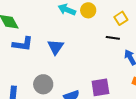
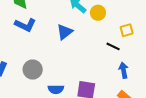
blue triangle: (56, 47) -> (65, 32), moved

